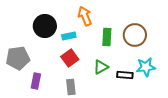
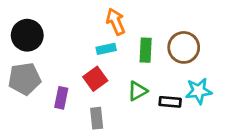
black circle: (45, 26) -> (27, 35), moved
cyan rectangle: (69, 36) -> (106, 49), moved
purple rectangle: (36, 81) -> (61, 98), moved

